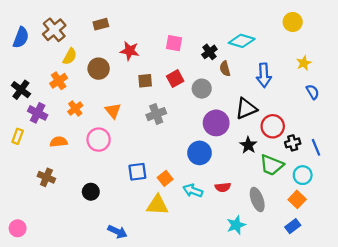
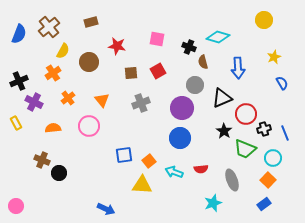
black cross: (209, 52) -> (189, 47), turned -32
gray circle: (202, 89) -> (195, 85), moved
black cross: (21, 90) -> (19, 81), turned 30
purple circle: (216, 123) -> (182, 108), moved
yellow rectangle: (18, 136) -> (16, 123), turned -48
black circle: (91, 192) -> (59, 173), moved

